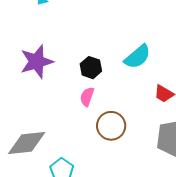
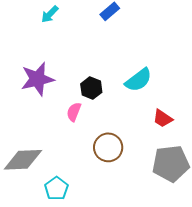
pink semicircle: (87, 97) -> (74, 112), moved

